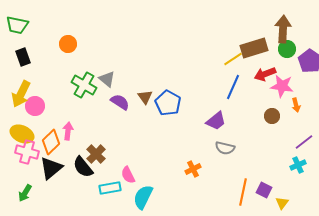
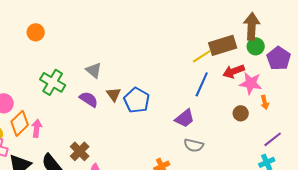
orange circle: (68, 44) -> (36, 32), moved
gray triangle: (107, 79) -> (94, 70), moved
orange diamond: (51, 142) -> (20, 123), moved
brown cross: (96, 154) -> (80, 151), moved

